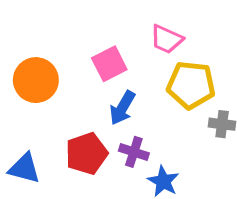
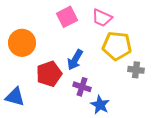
pink square: (109, 64) -> (67, 17), moved
red pentagon: (86, 154) -> (49, 74), moved

